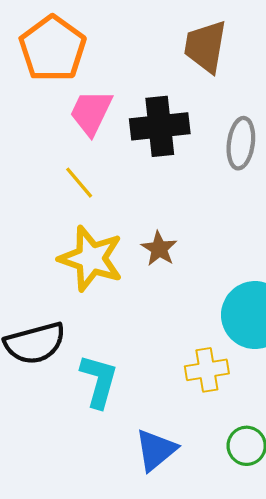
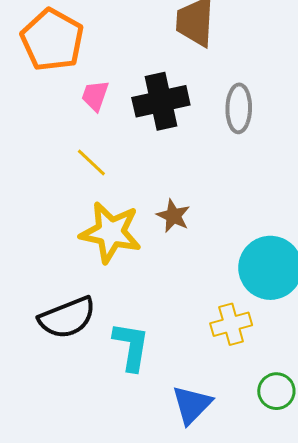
pink trapezoid: (91, 112) -> (95, 96), size x0.7

